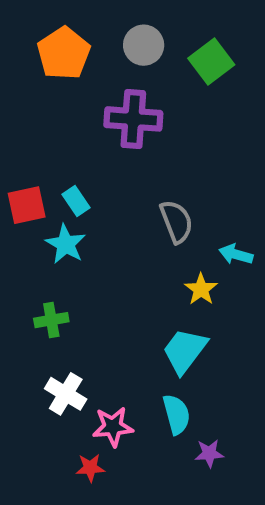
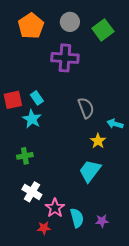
cyan semicircle: (176, 414) -> (77, 218), moved
pink star: (113, 427) -> (55, 208), turned -30

